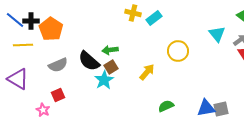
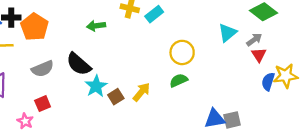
cyan triangle: (217, 34) -> (227, 33), turned 30
green arrow: (110, 50) -> (96, 26), moved
brown square: (111, 67) -> (116, 97), moved
yellow arrow: (147, 72) -> (141, 92), moved
green semicircle: (166, 106) -> (179, 80), moved

